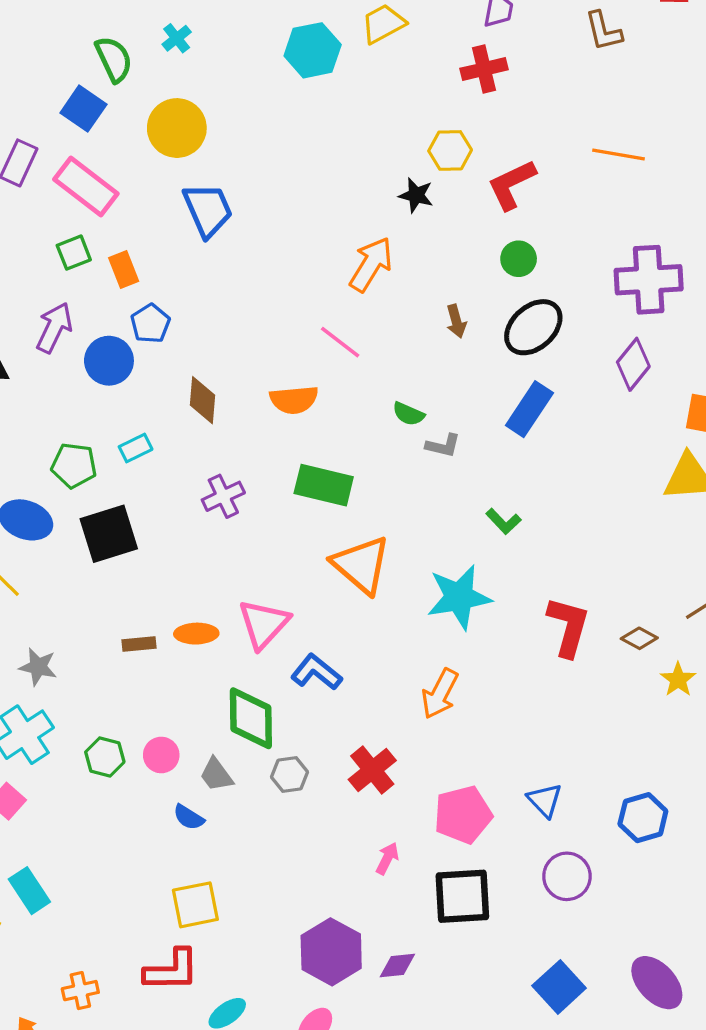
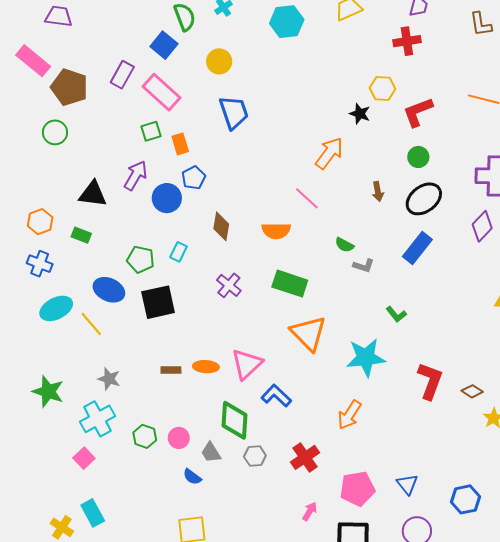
cyan hexagon: (313, 50) -> (287, 22), moved
yellow circle: (177, 128) -> (219, 61), size x0.7
cyan rectangle: (136, 448) -> (178, 252), turned -42
purple cross: (223, 496) -> (229, 285), turned -30

